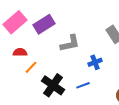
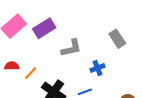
red semicircle: (20, 52) -> (12, 66), moved

